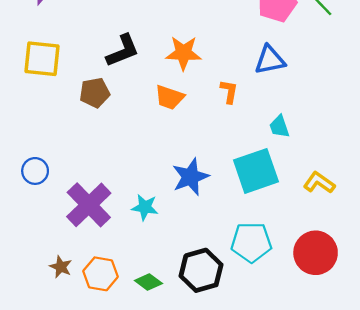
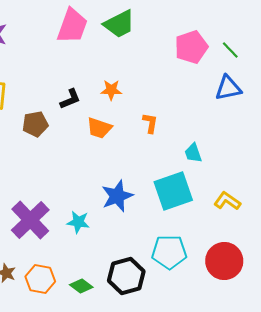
black L-shape: (123, 51) -> (70, 99), moved, size x0.7
orange star: (183, 53) -> (111, 90), size x0.7
blue triangle: (270, 60) -> (228, 88), moved

